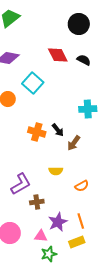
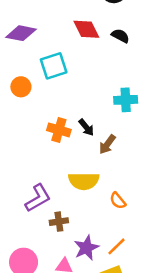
cyan square: (33, 83) -> (54, 66), turned 30
yellow semicircle: (56, 171) -> (84, 181), size x1.6
orange semicircle: (82, 186) -> (118, 201), turned 80
orange line: (81, 221) -> (116, 246), turned 63

